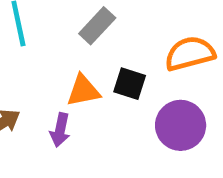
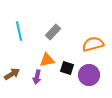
black square: (130, 84) -> (67, 68), moved

